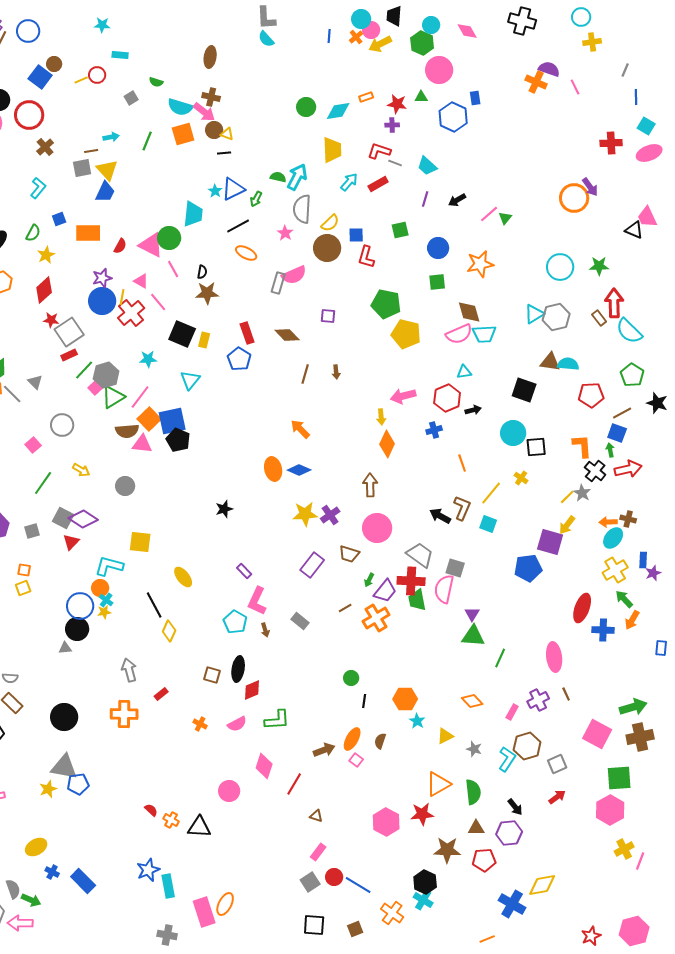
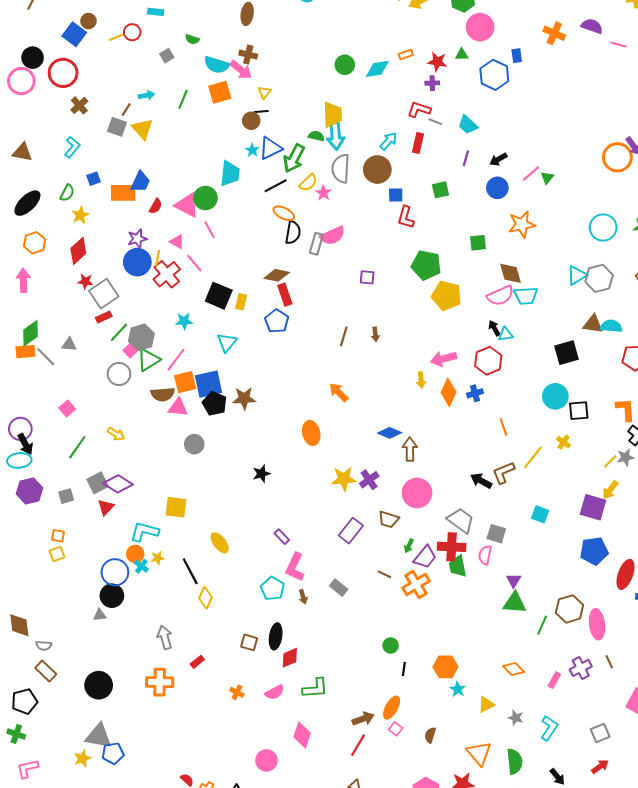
orange cross: (536, 82) -> (554, 33), moved
pink line: (575, 87) -> (618, 44), turned -49
brown circle: (214, 130) -> (251, 121), moved
yellow triangle: (227, 134) -> (264, 92), turned 48
yellow trapezoid: (332, 150) -> (333, 115), moved
brown line: (91, 151) -> (126, 110), turned -48
gray square: (82, 168) -> (117, 127), turned 30
cyan arrow: (297, 177) -> (336, 136), turned 148
red rectangle: (378, 184) -> (418, 143), turned -48
blue trapezoid: (105, 192) -> (140, 182), moved
green arrow: (256, 199) -> (294, 158), size x1.8
yellow semicircle: (330, 223) -> (308, 183), moved
brown circle: (327, 248) -> (377, 170), moved
blue circle: (438, 248) -> (497, 188), moved
black semicircle: (202, 272) -> (293, 233), moved, size x1.6
brown star: (207, 293) -> (244, 398), moved
brown diamond: (287, 335) -> (277, 275), moved, turned -35
gray triangle: (35, 382) -> (69, 344), turned -42
black square: (524, 390) -> (567, 353), turned -35
black arrow: (473, 410) -> (494, 328), moved, turned -105
orange square: (149, 419) -> (185, 382), turned 30
gray circle: (62, 425) -> (119, 374), moved
orange diamond: (387, 444) -> (449, 392), moved
blue diamond: (299, 470) -> (390, 433), moved
gray circle: (125, 486) -> (194, 444), moved
gray star: (582, 493) -> (626, 457), turned 30
brown L-shape: (462, 508) -> (503, 473), turned -135
gray square: (63, 518) -> (98, 483), turned 35
cyan square: (488, 524) -> (540, 514), moved
blue pentagon: (528, 568) -> (594, 551), moved
pink semicircle: (444, 589) -> (485, 555), size x0.7
brown line: (345, 608) -> (384, 574), turned 56
yellow star: (104, 612) -> (158, 558), moved
brown semicircle: (380, 741) -> (430, 735), moved
brown hexagon: (527, 746) -> (570, 609), moved
red line: (294, 784) -> (358, 745), moved
orange triangle: (438, 784) -> (479, 753), turned -40

